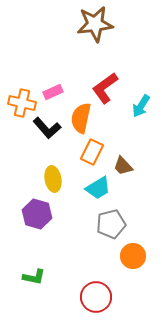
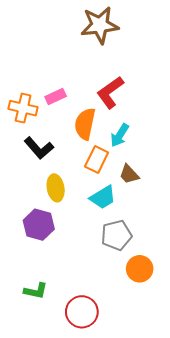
cyan arrow: (141, 106) -> (120, 135), moved
black L-shape: (47, 128) -> (39, 148), moved
red circle: (96, 297) -> (82, 312), moved

